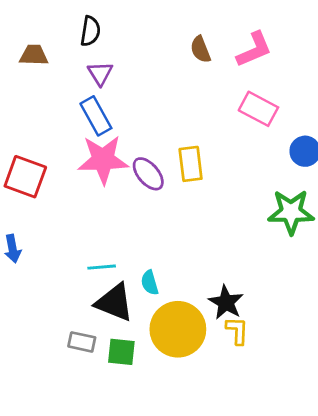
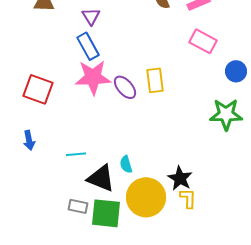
cyan line: (102, 267) -> (76, 154), moved
green square: (121, 352) -> (106, 213), size x1.5

